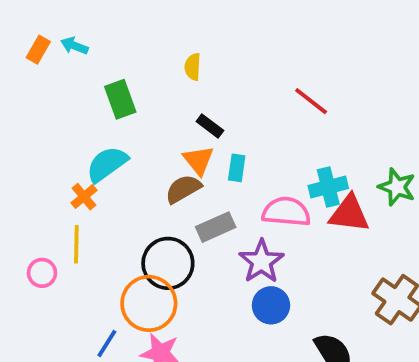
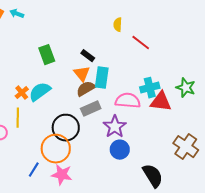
yellow semicircle: (193, 67) -> (118, 25), moved
green rectangle: (120, 99) -> (47, 55), moved
cyan semicircle: (107, 164) -> (40, 92), moved
cyan rectangle: (237, 168) -> (102, 78), size x1.5
brown semicircle: (183, 189) -> (86, 89), moved

